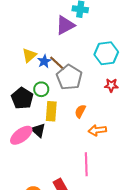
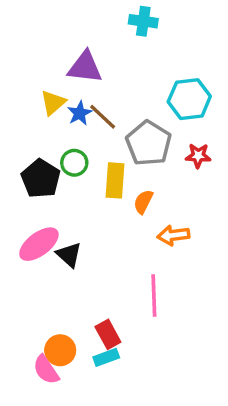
purple triangle: (65, 25) -> (85, 67), moved, turned 35
gray pentagon: (69, 77) -> (149, 143), moved
yellow rectangle: (51, 111) -> (115, 180), moved
black triangle: (38, 130) -> (69, 255), moved

